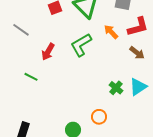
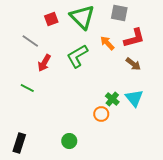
gray line: (21, 30) -> (30, 41), moved
cyan triangle: (138, 87) -> (134, 98), turned -36
orange circle: (99, 117) -> (101, 114), moved

